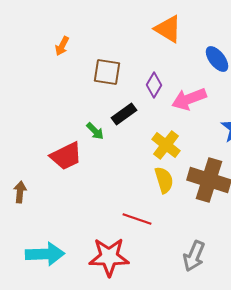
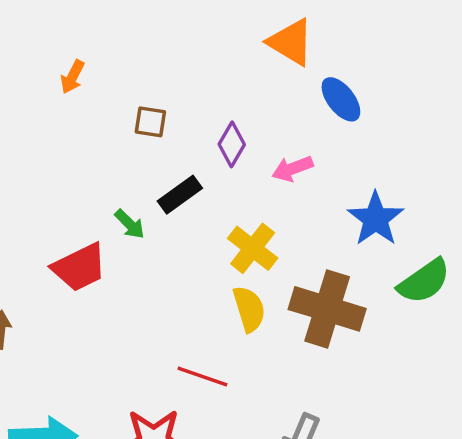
orange triangle: (168, 29) -> (291, 42), moved
brown square: (107, 72) -> (150, 122), size x0.7
pink arrow: (189, 99) -> (292, 169), size x0.7

